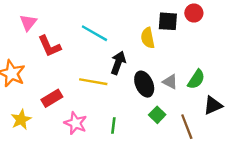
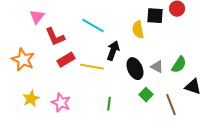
red rectangle: (52, 98) -> (66, 60), moved
black triangle: (213, 105) -> (193, 87), turned 42
pink star: (76, 123) -> (61, 103), moved

